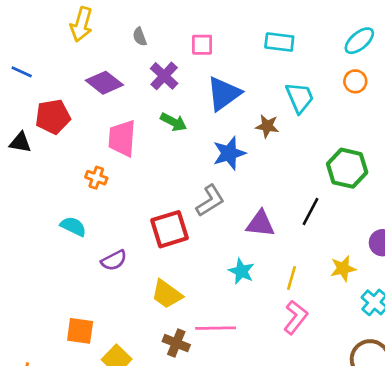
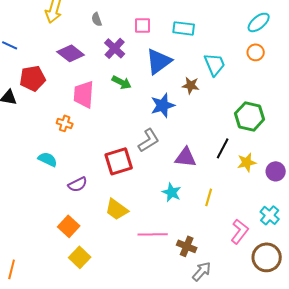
cyan rectangle: (279, 42) -> (184, 28), moved
yellow star: (343, 268) -> (247, 162), moved
pink L-shape: (296, 317) -> (240, 231), moved
orange square: (80, 331) -> (69, 226), moved, turned 35
brown cross: (176, 343) -> (187, 246), moved

